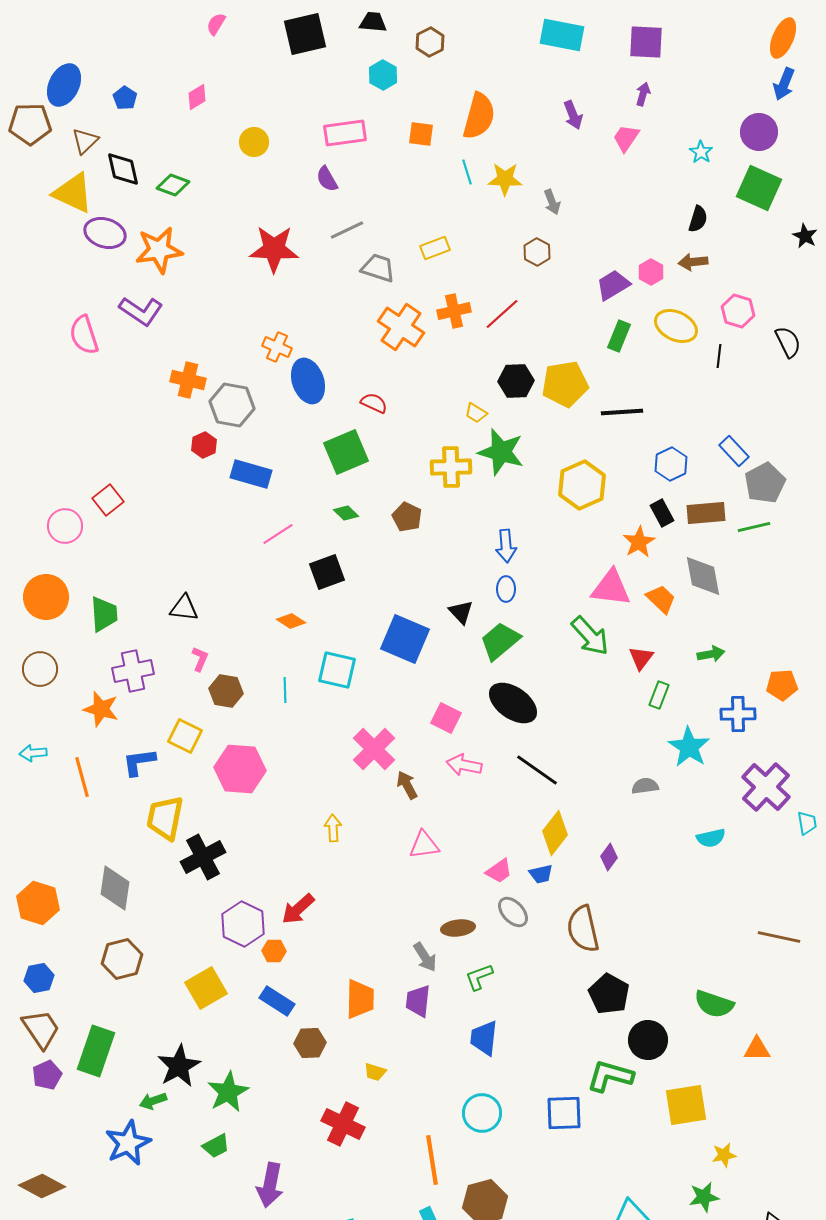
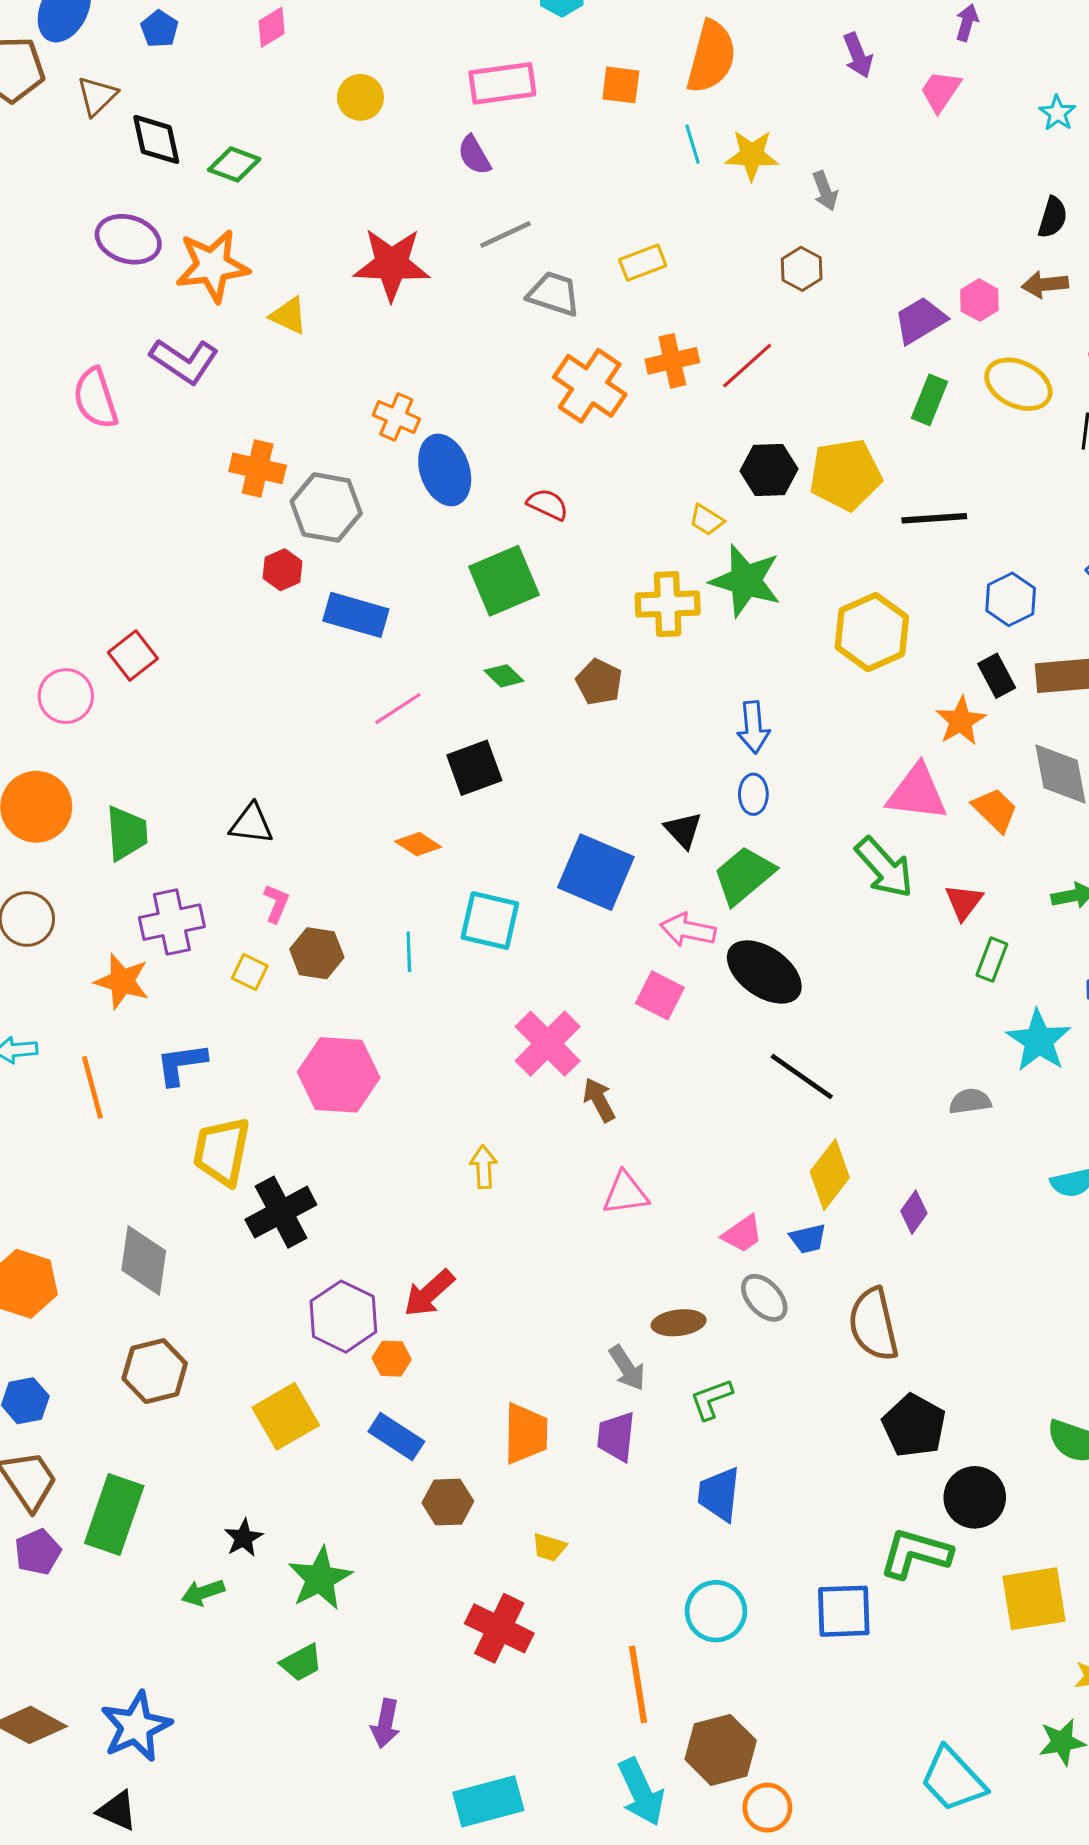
yellow triangle: (73, 193) -> (289, 316), moved, size x0.6
yellow square: (185, 736) -> (250, 972), moved, size x0.7
pink arrow: (464, 765) -> (688, 930), moved
black star: (179, 1066) -> (244, 1538), size x0.6
blue star: (128, 1143) -> (136, 1727), moved
purple arrow: (270, 1185) -> (385, 1723), size x0.7

